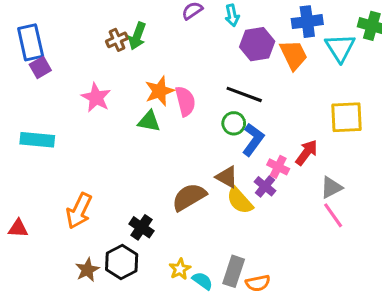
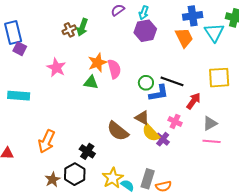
cyan arrow: (232, 15) -> (144, 13), turned 32
purple hexagon: (257, 44) -> (145, 31), moved
purple square: (40, 67) -> (20, 49), turned -32
black line: (244, 94) -> (172, 81), moved
blue L-shape: (253, 140) -> (159, 93), turned 45
pink cross: (278, 167) -> (175, 121), moved
purple cross: (265, 186) -> (163, 139), moved
brown semicircle: (189, 197) -> (118, 131), turned -110
pink line: (333, 215) -> (212, 141), turned -48
yellow star: (180, 269) -> (113, 178), size x1.5

